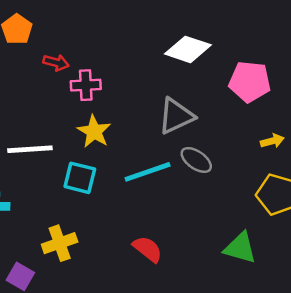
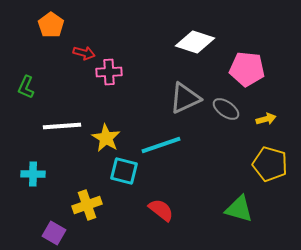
yellow star: (94, 131) -> (106, 138), moved
gray ellipse: (196, 160) -> (226, 109), moved
cyan square: (80, 178) -> (124, 171), moved

